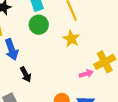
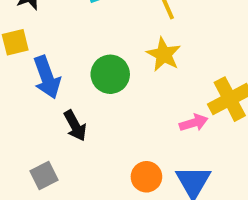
green circle: (39, 25) -> (110, 74), moved

